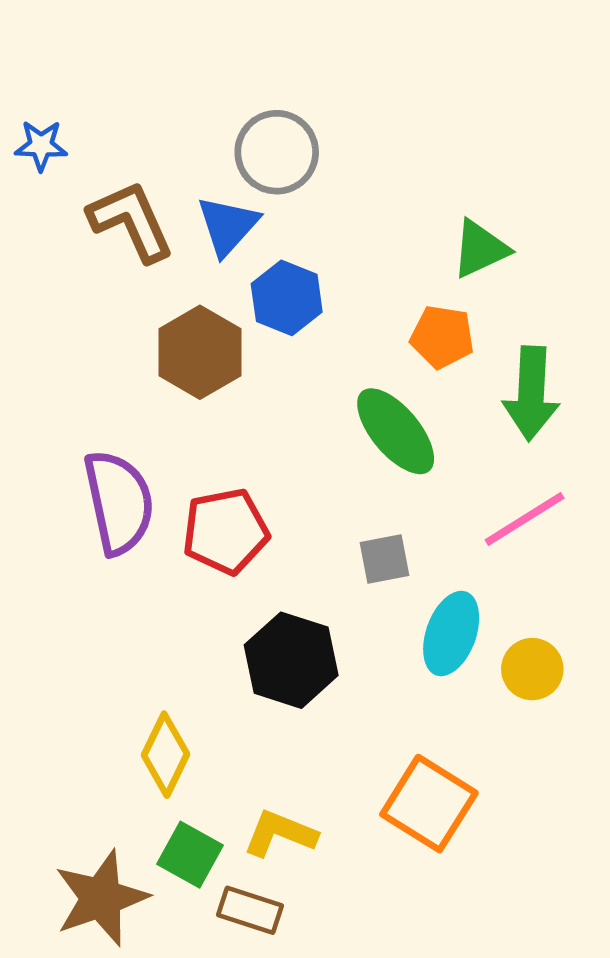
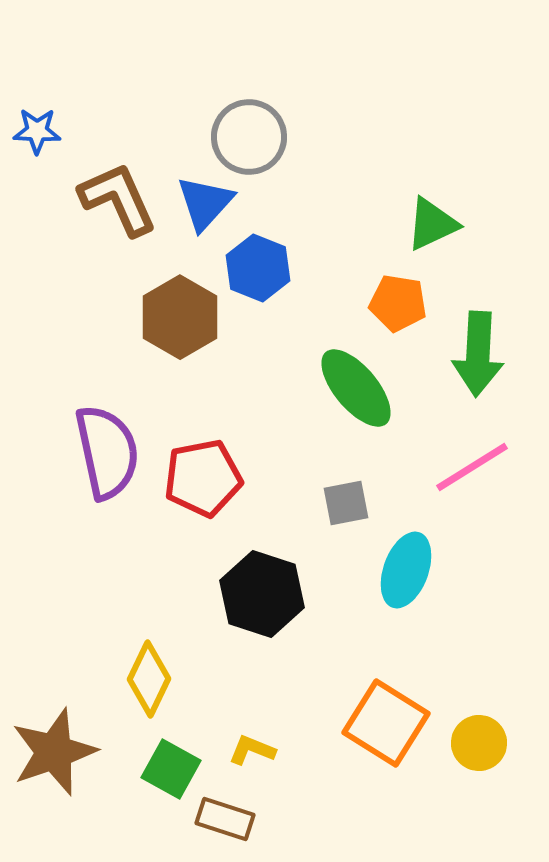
yellow circle: (532, 669) -> (479, 743), moved
yellow L-shape: (280, 834) -> (252, 750), size x0.7
brown star: (101, 898) -> (54, 752), moved

